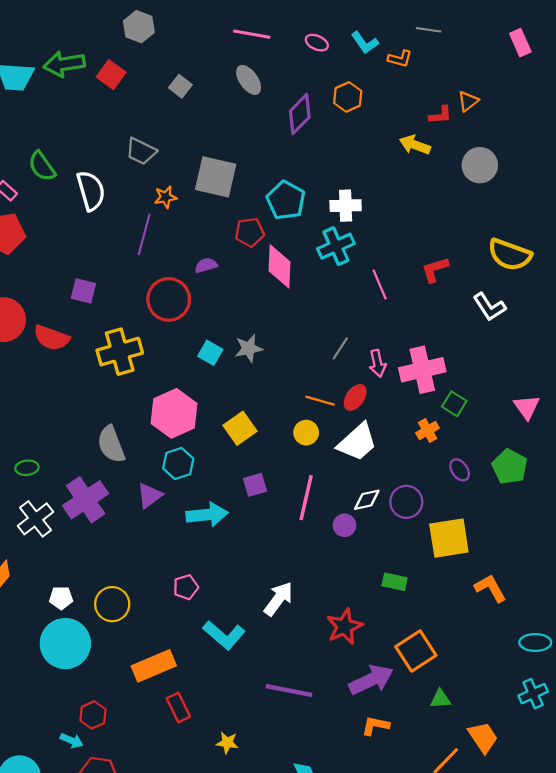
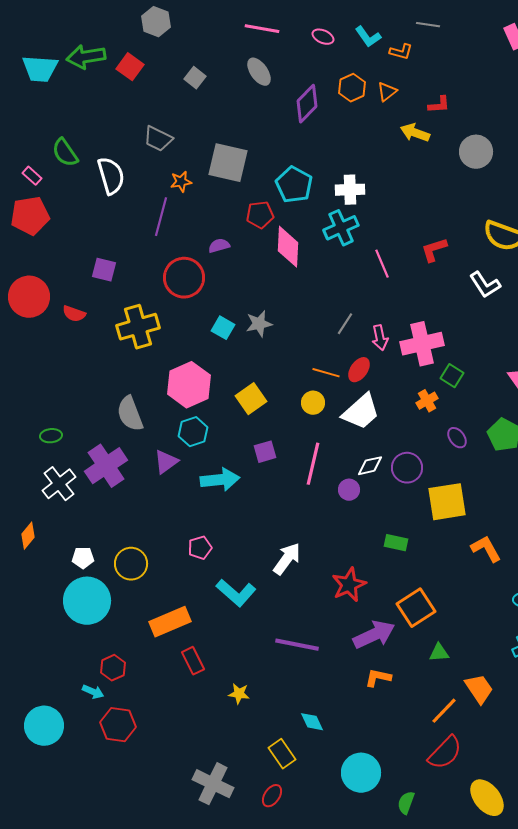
orange triangle: (468, 101) -> (387, 92), moved
red semicircle: (51, 338) -> (74, 314), size x0.7

